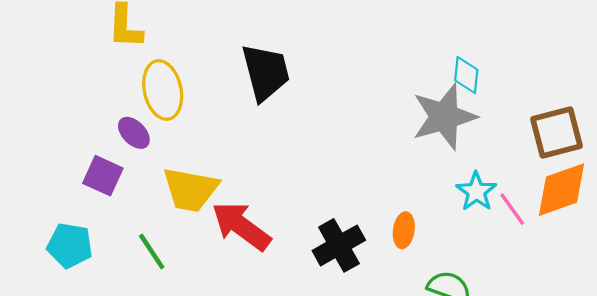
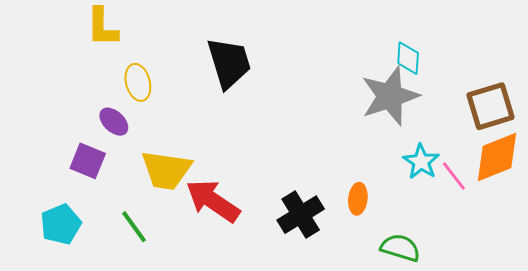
yellow ellipse: (163, 90) -> (138, 82), size x0.7
cyan pentagon: (70, 245) -> (61, 224), turned -30

